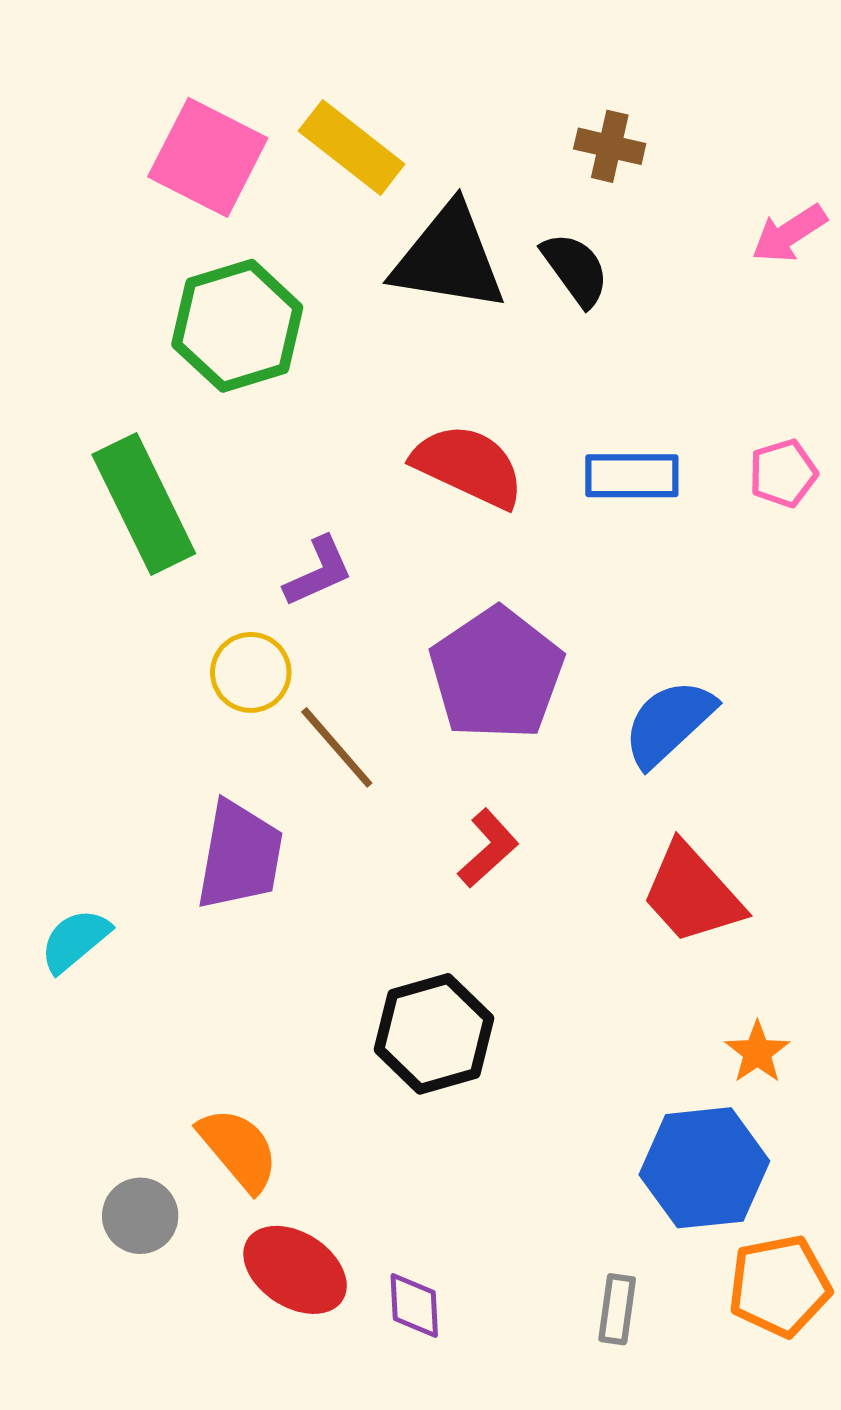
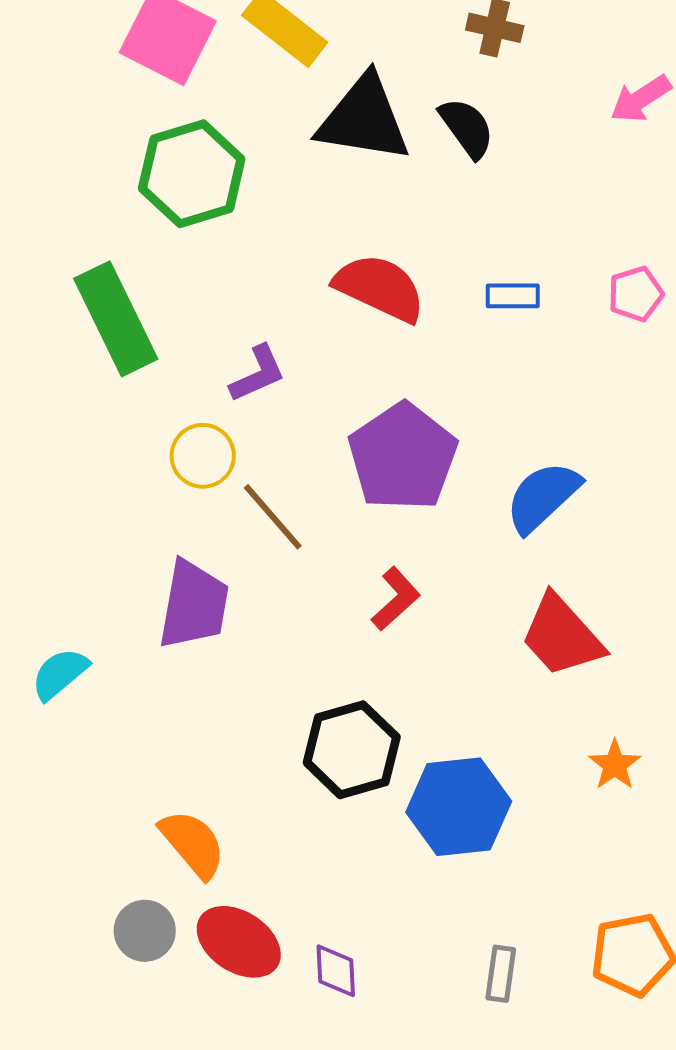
blue rectangle: (632, 476) -> (513, 296), size x0.7
blue hexagon: (704, 1168) -> (459, 807), moved
gray circle: (140, 1216) -> (145, 931), moved

